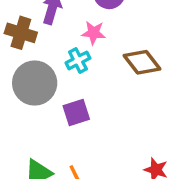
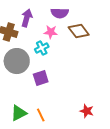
brown diamond: (142, 62) -> (79, 31), moved

